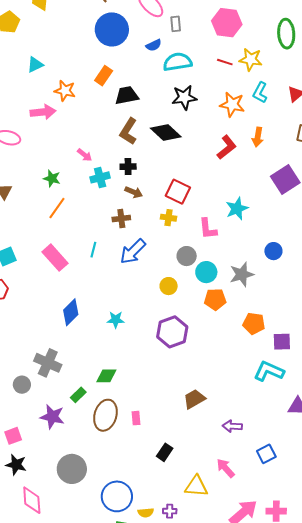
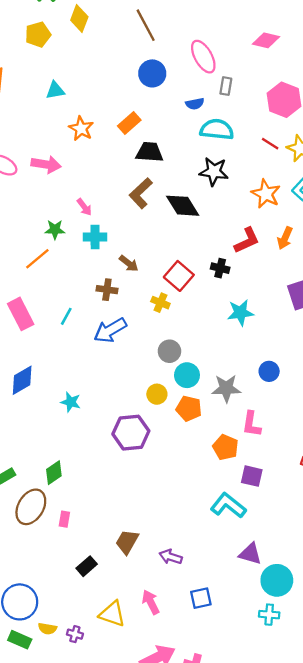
blue circle: (112, 29) -> (152, 73), size x0.7
pink arrow: (43, 112) -> (46, 164), moved
black cross: (128, 167) -> (220, 268), moved
green star: (52, 178) -> (55, 230), moved, turned -30
pink L-shape: (208, 229) -> (251, 424), moved
yellow circle: (169, 286) -> (157, 394), moved
green diamond: (106, 376) -> (54, 473), moved, turned -50
brown trapezoid: (194, 399) -> (127, 542), moved, turned -45

